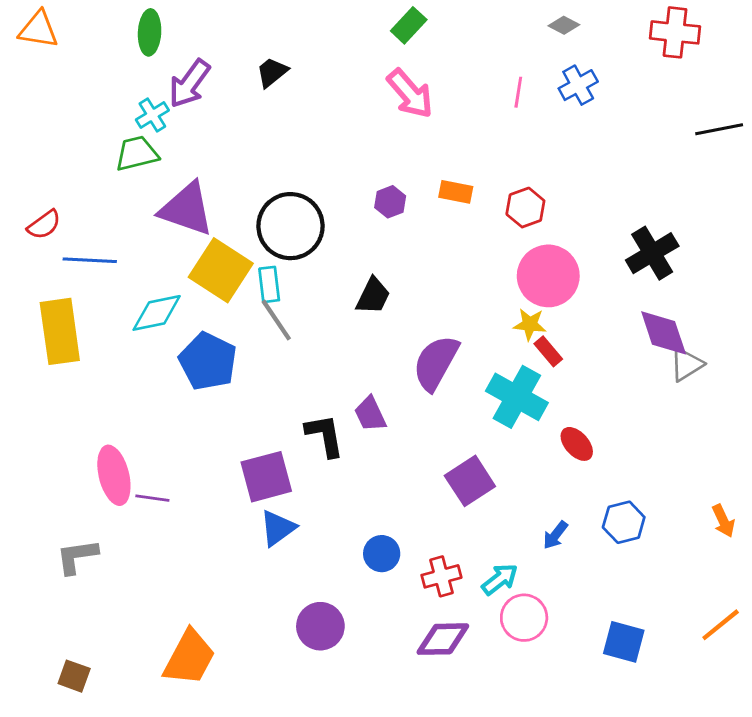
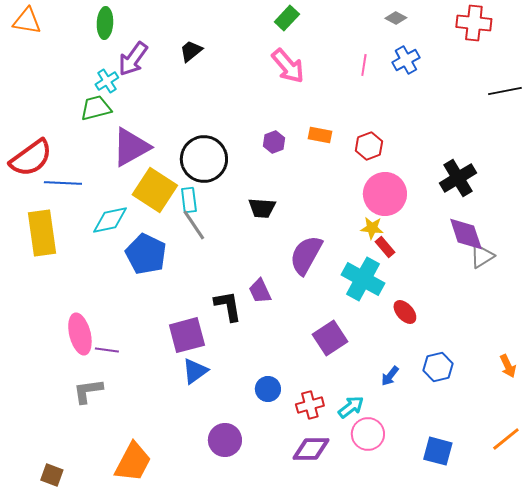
purple triangle: (187, 209) -> (131, 147), turned -48
red semicircle: (44, 225) -> (31, 158), size x1.8
black trapezoid: (373, 296) -> (262, 208), turned 68
gray L-shape: (77, 556) -> (88, 391), moved

